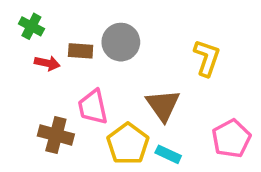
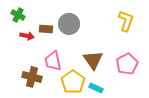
yellow L-shape: (207, 58) -> (126, 21), moved
pink pentagon: (231, 139) -> (127, 64), moved

